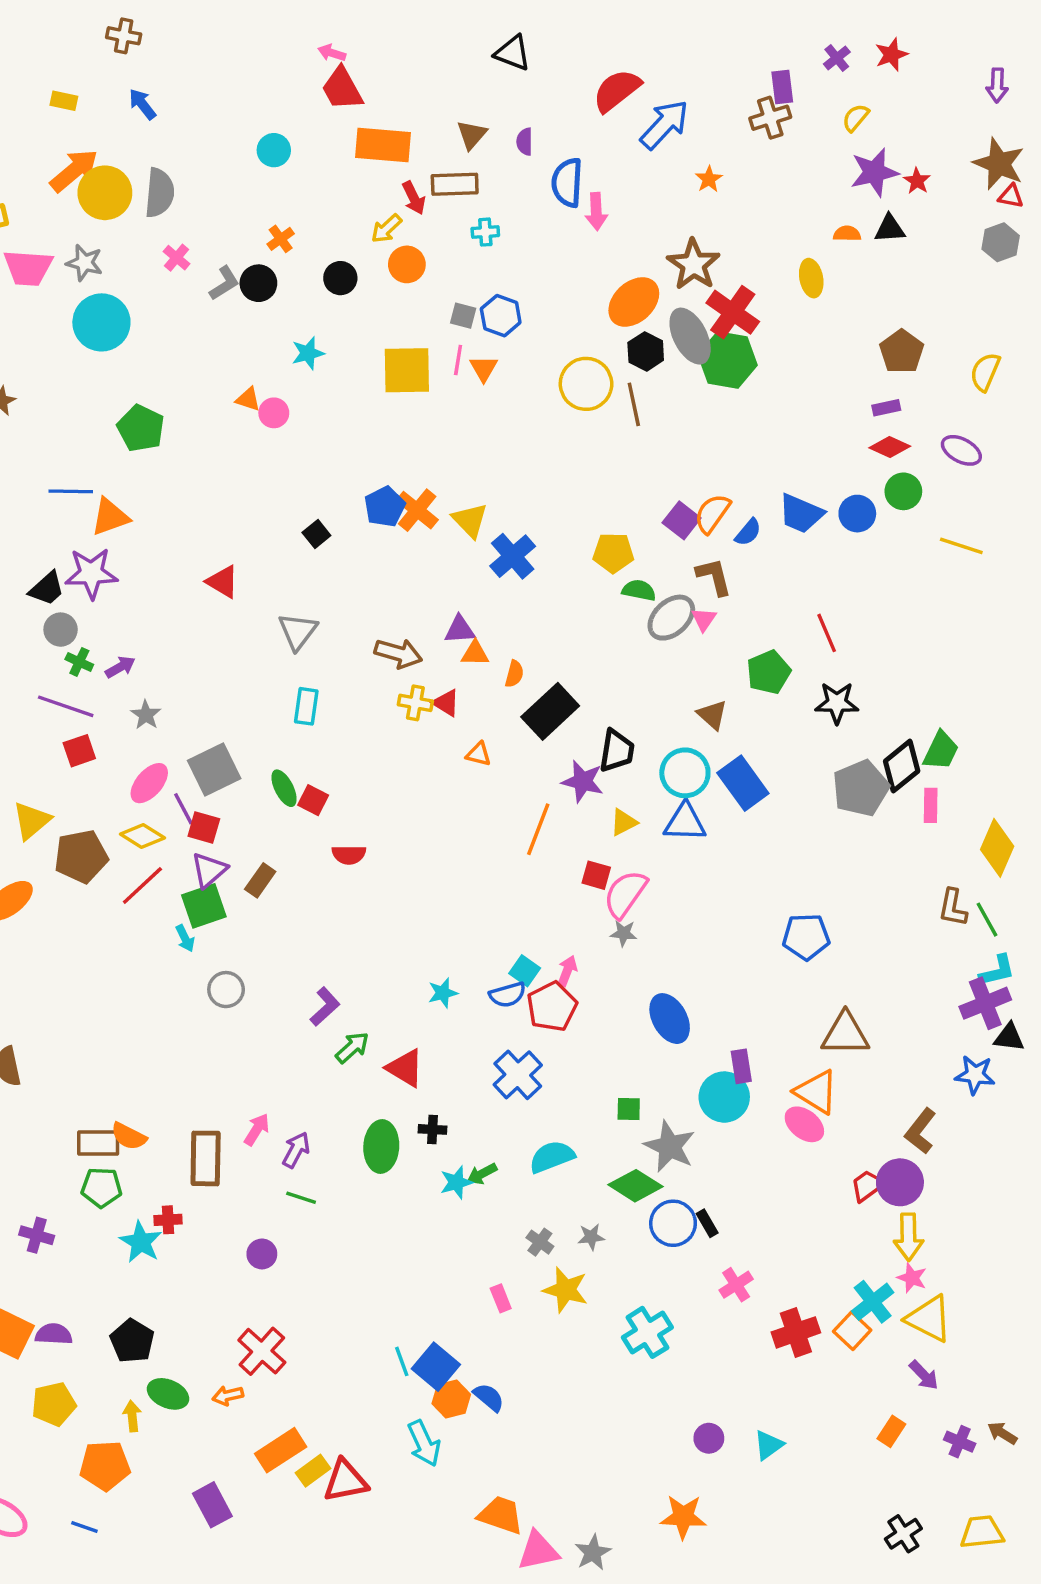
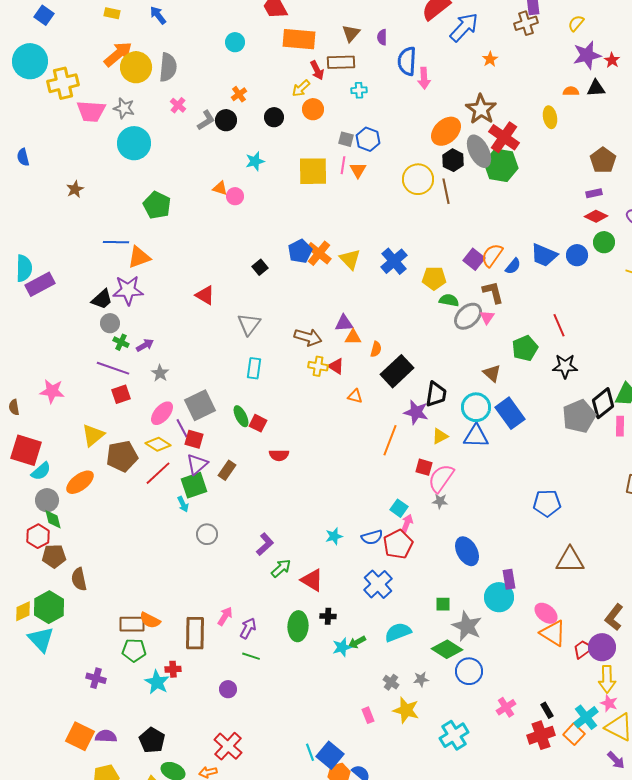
blue cross: (513, 556) -> (394, 261), moved
cyan square: (525, 971) -> (399, 508), moved
orange triangle: (816, 1092) -> (553, 633), moved
black rectangle: (707, 1223) -> (547, 710), moved

